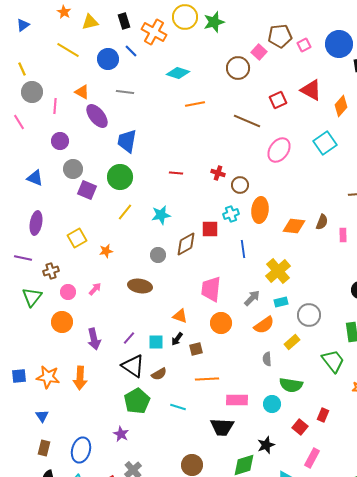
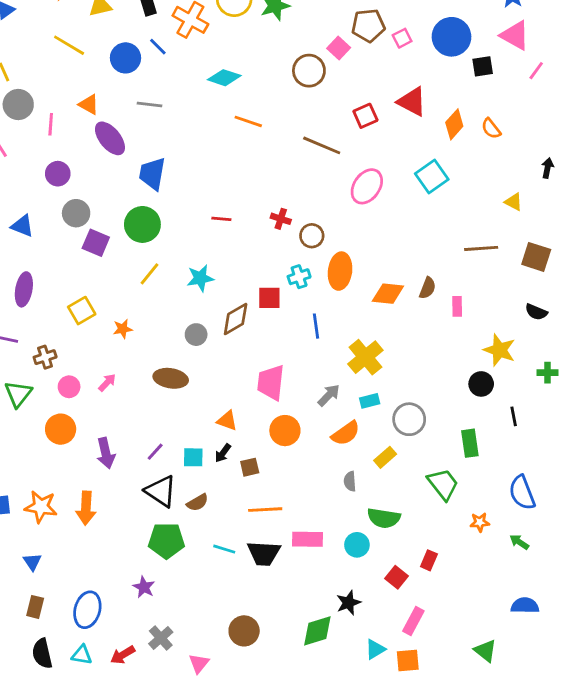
orange line: (195, 104) -> (248, 121), turned 30
green pentagon: (137, 401) -> (166, 541), turned 30
black trapezoid: (222, 427) -> (264, 553), moved

